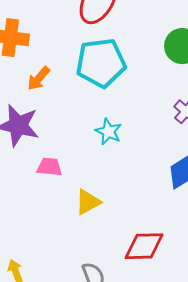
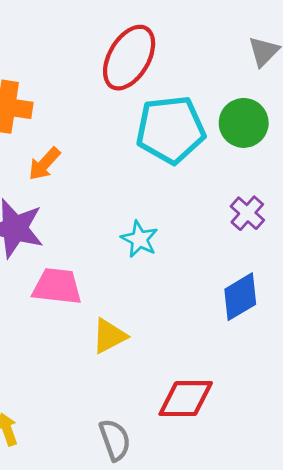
cyan pentagon: (101, 63) -> (171, 130), moved
pink trapezoid: (49, 167) -> (57, 286), size x1.4

